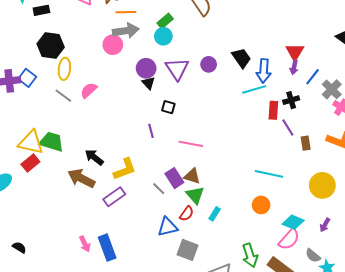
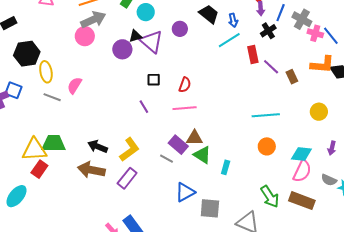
cyan circle: (163, 36) -> (146, 12), moved
blue arrow: (264, 71) -> (233, 20), size x0.6
black triangle: (148, 83) -> (135, 36), moved, turned -48
black cross: (291, 100) -> (268, 31), moved
yellow circle: (322, 185) -> (319, 112), size x0.7
red semicircle: (187, 214) -> (185, 85), moved

